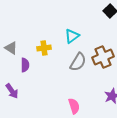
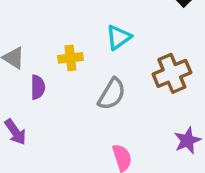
gray semicircle: (78, 62) -> (112, 94), moved

